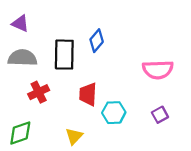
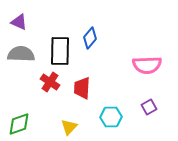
red cross: (39, 92) -> (50, 82), moved, turned -30
cyan hexagon: (114, 113) -> (111, 117), moved

